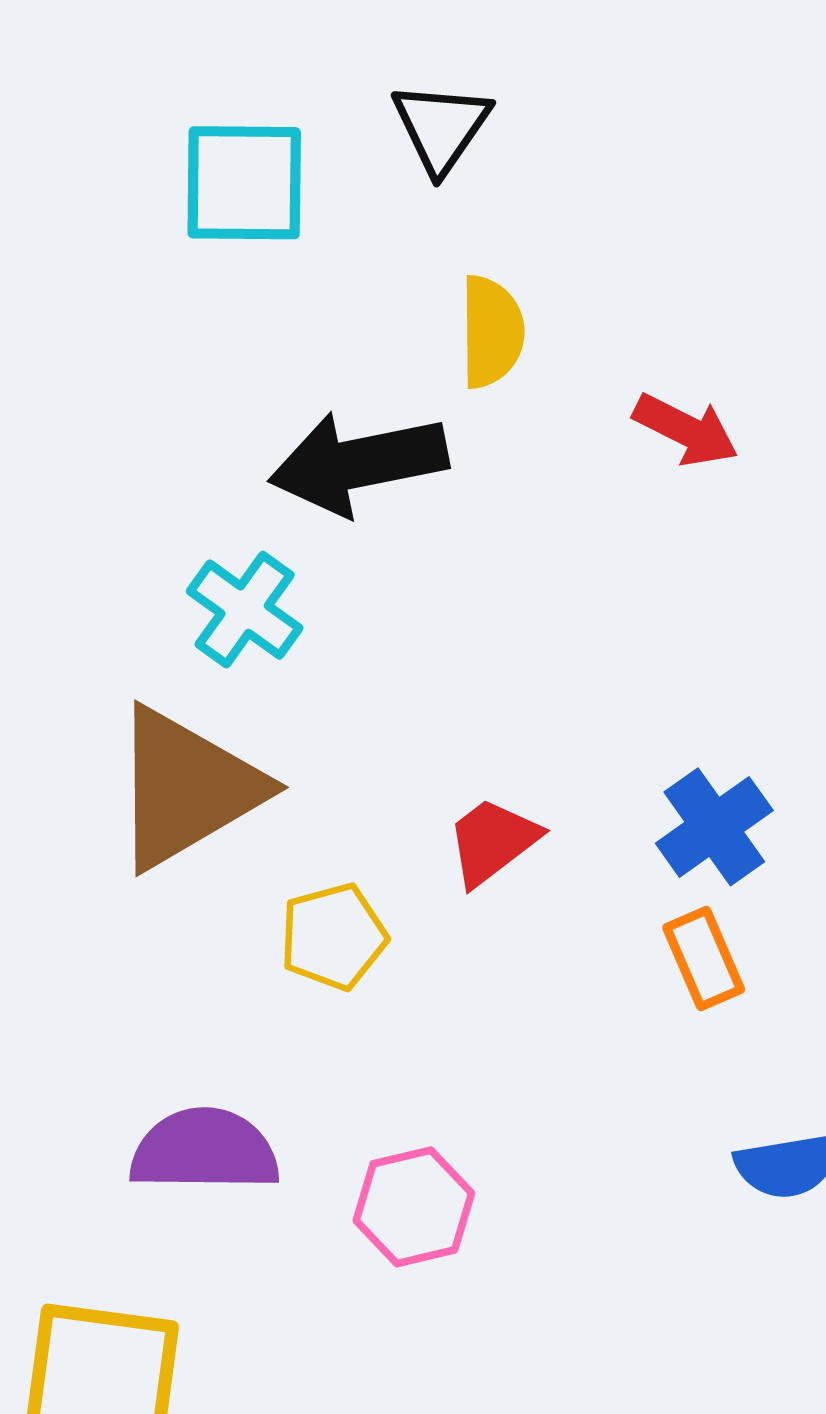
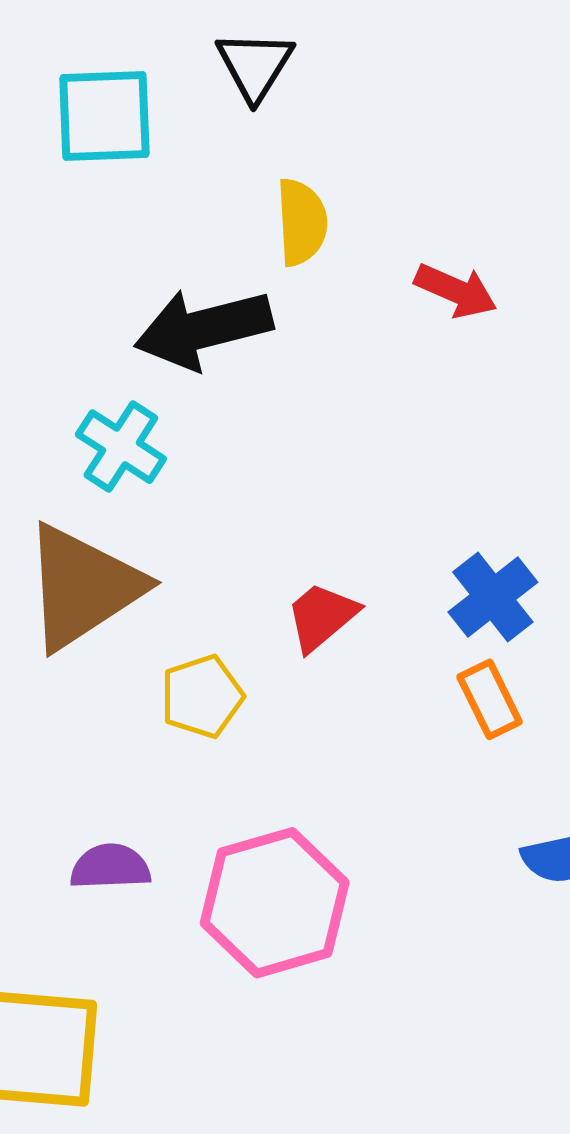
purple semicircle: (205, 1150) -> (110, 867), size x0.7
pink hexagon: (414, 1207) -> (275, 903), size x1.6

